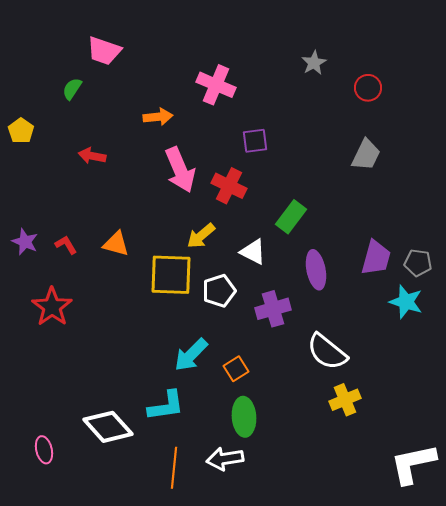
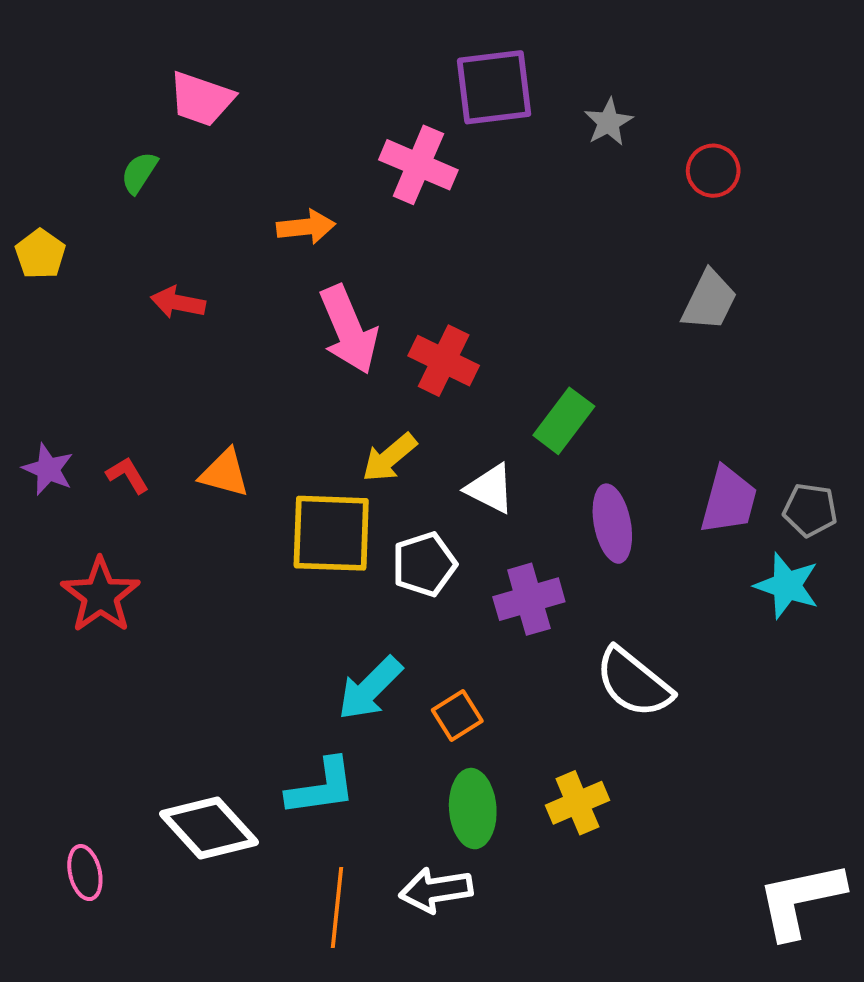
purple square: (255, 141) -> (494, 87), moved, size x1.6
yellow cross: (345, 400) -> (577, 803), moved

